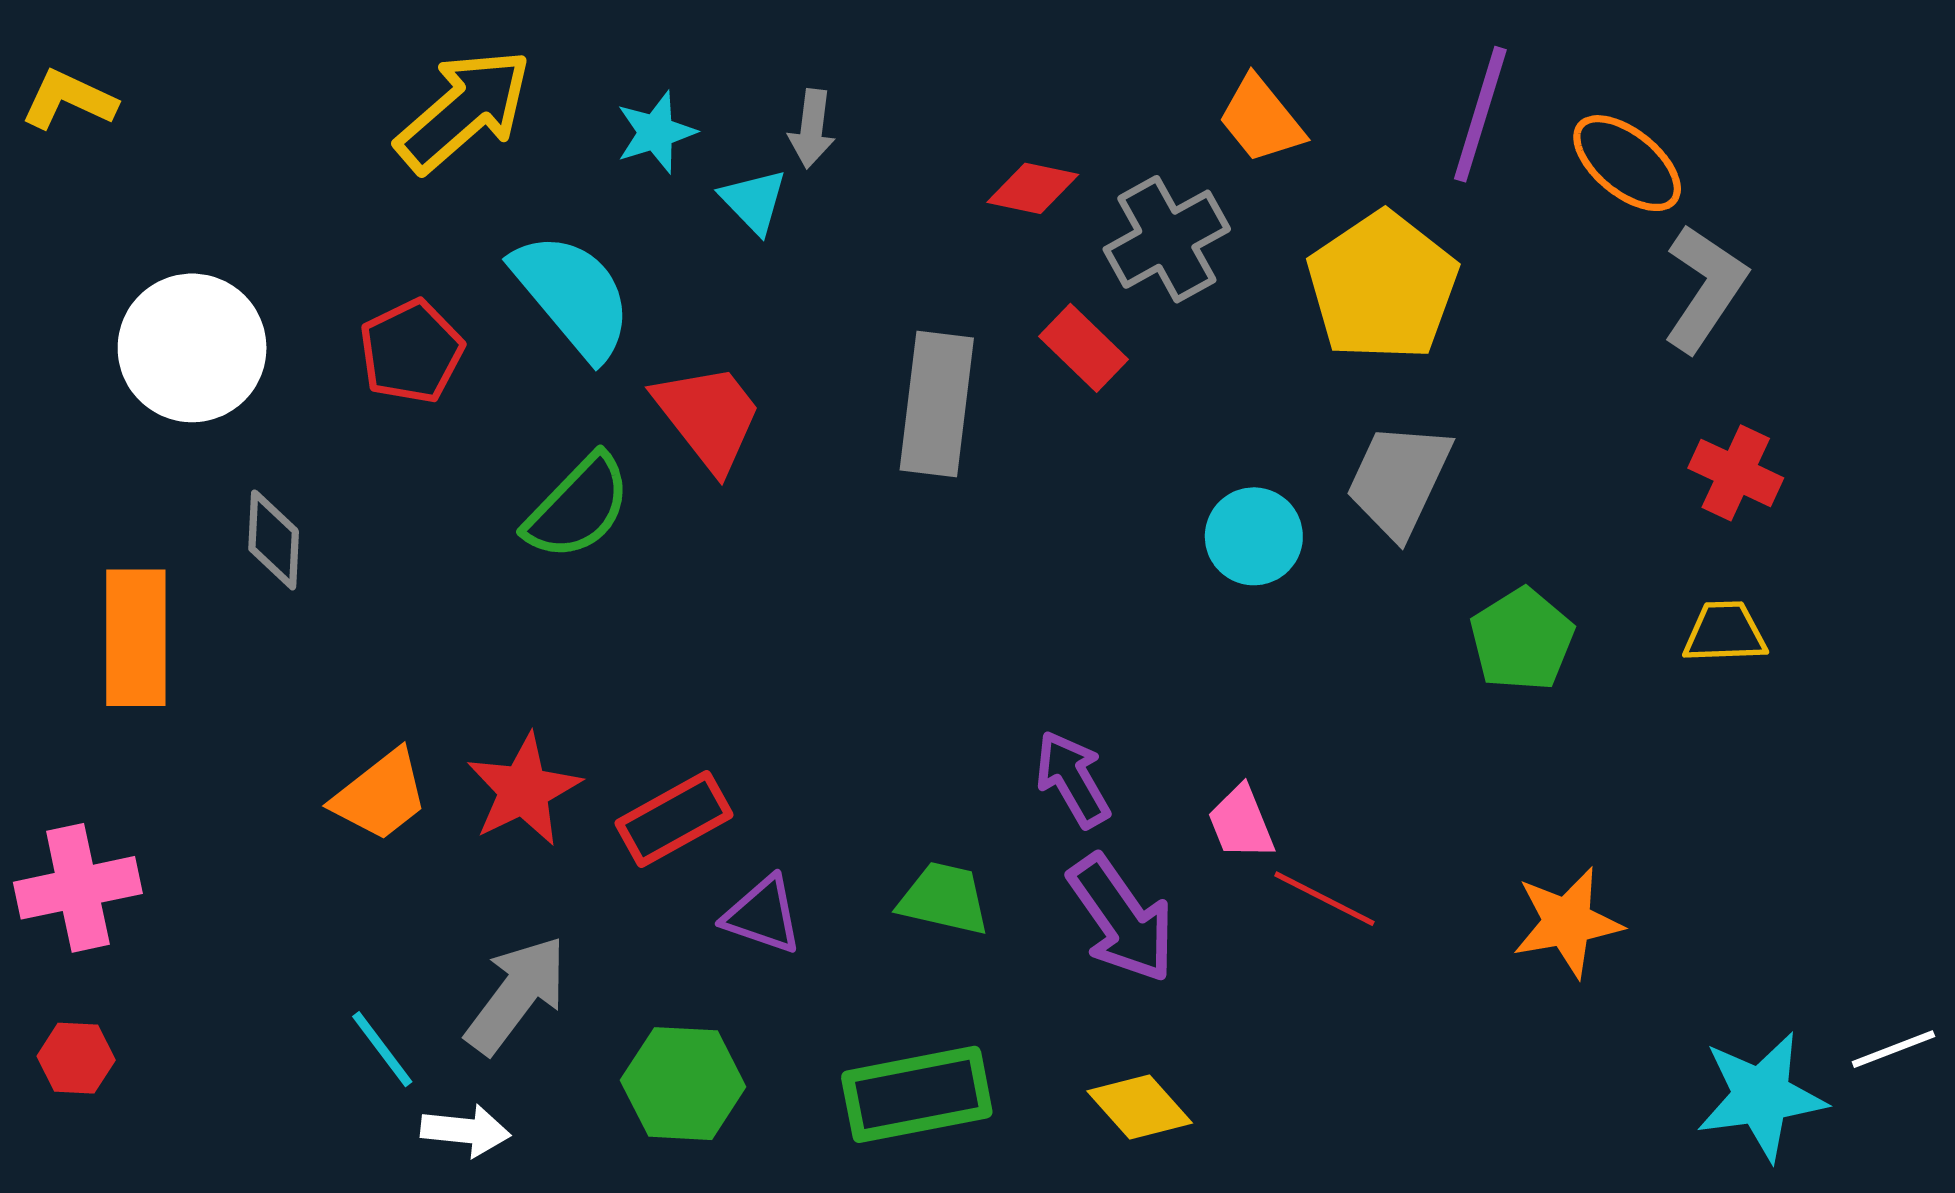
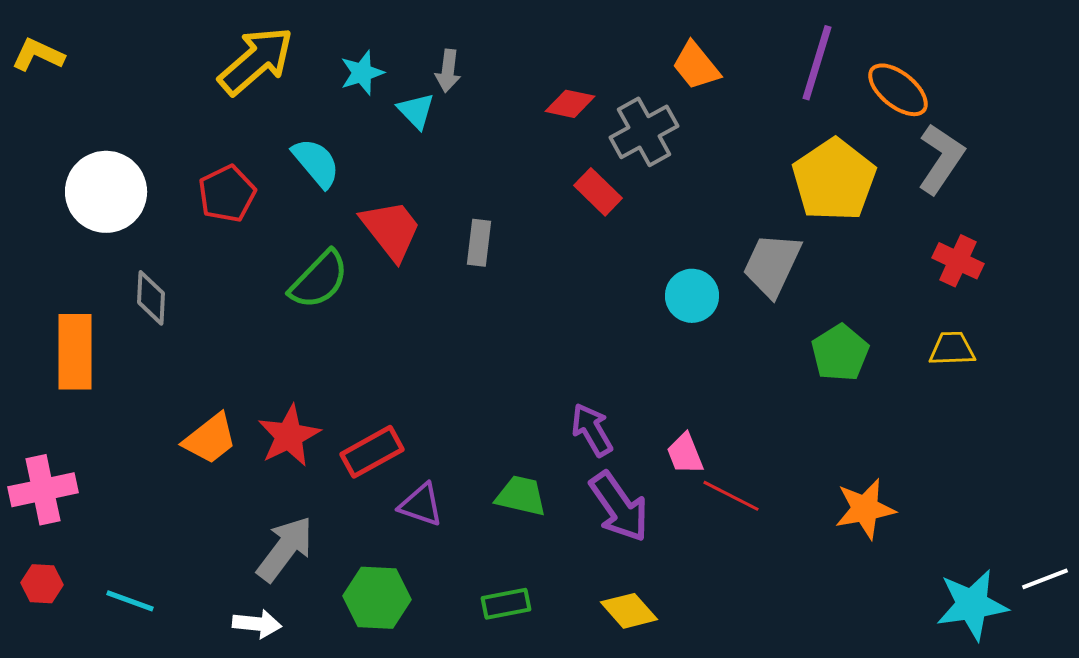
yellow pentagon: (1382, 286) -> (834, 180), moved
cyan semicircle: (573, 295) -> (316, 163), size x0.7
gray rectangle: (937, 404) -> (479, 243), moved, size x0.6
cyan line: (382, 1049) -> (130, 601), moved, turned -33
green rectangle: (917, 1094) -> (506, 604), size x0.6

